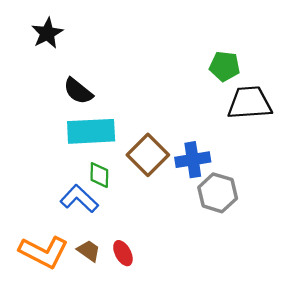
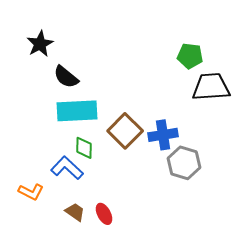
black star: (47, 33) -> (40, 44), moved
orange L-shape: (44, 252) -> (31, 192), moved, size x0.6

